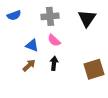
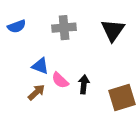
pink semicircle: (54, 40) -> (60, 80), moved
black arrow: (54, 63) -> (84, 84), moved

